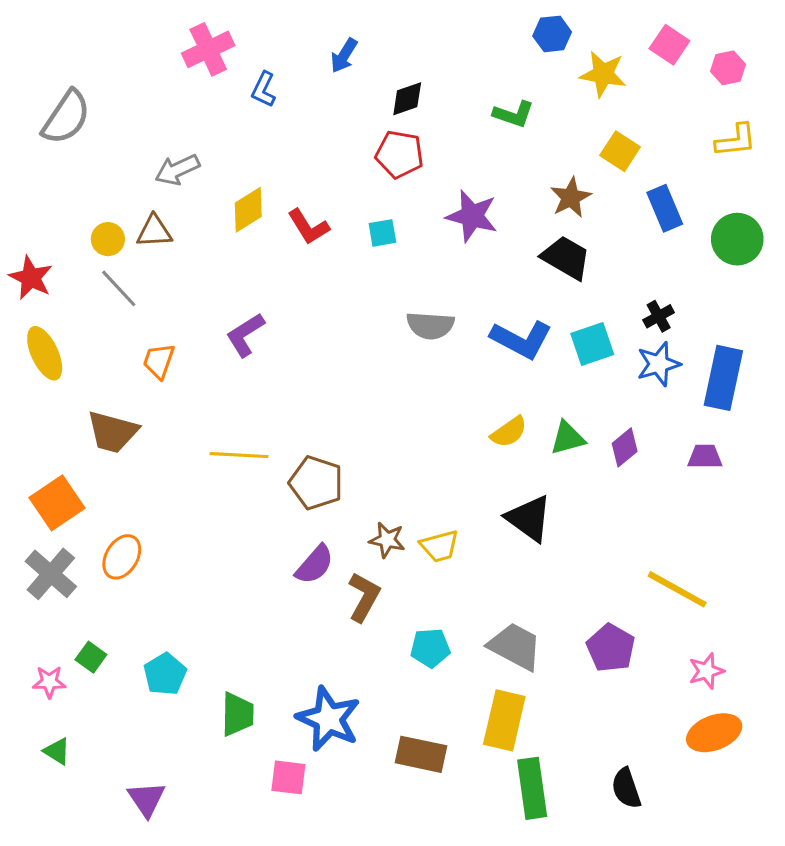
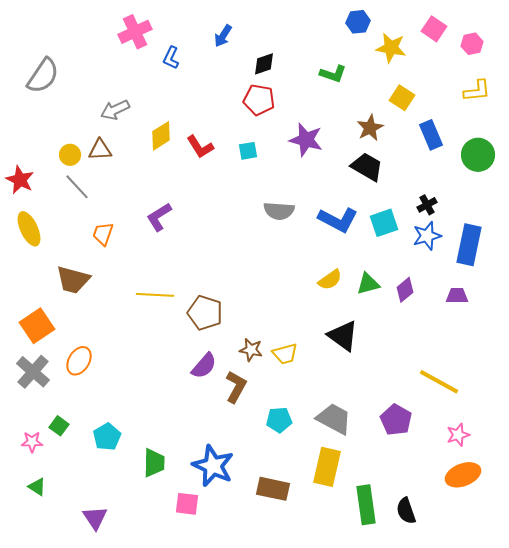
green rectangle: (532, 788) -> (366, 505), moved

